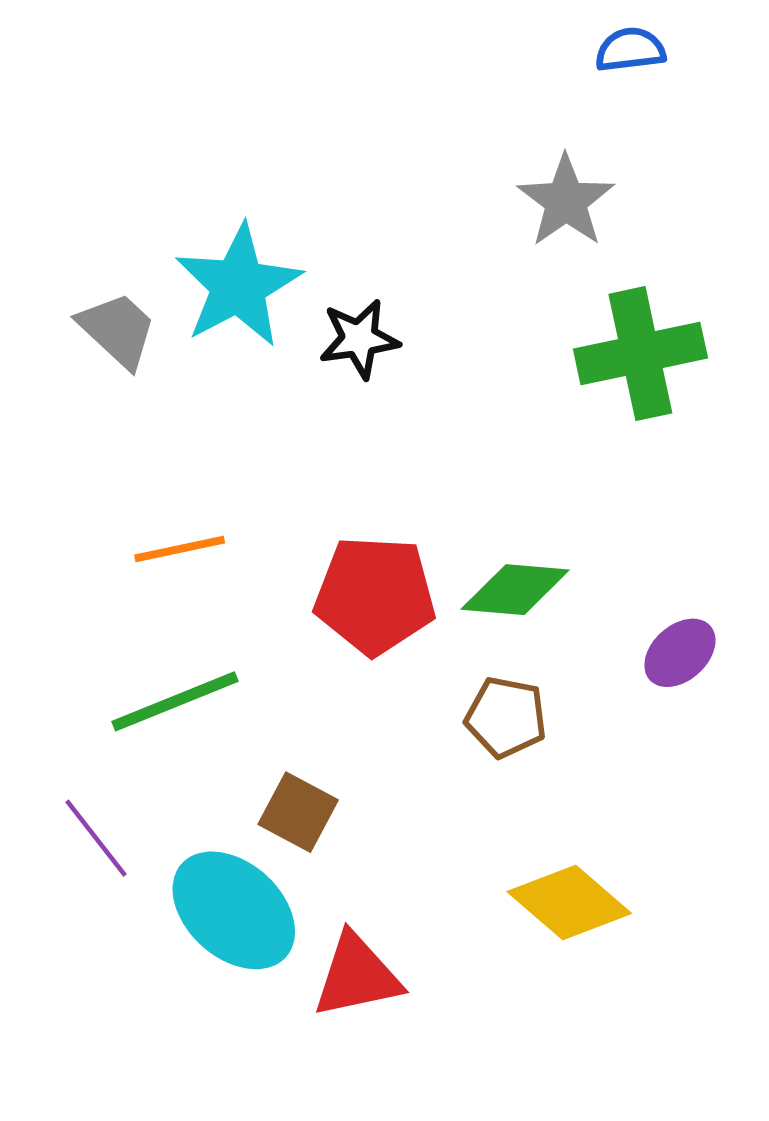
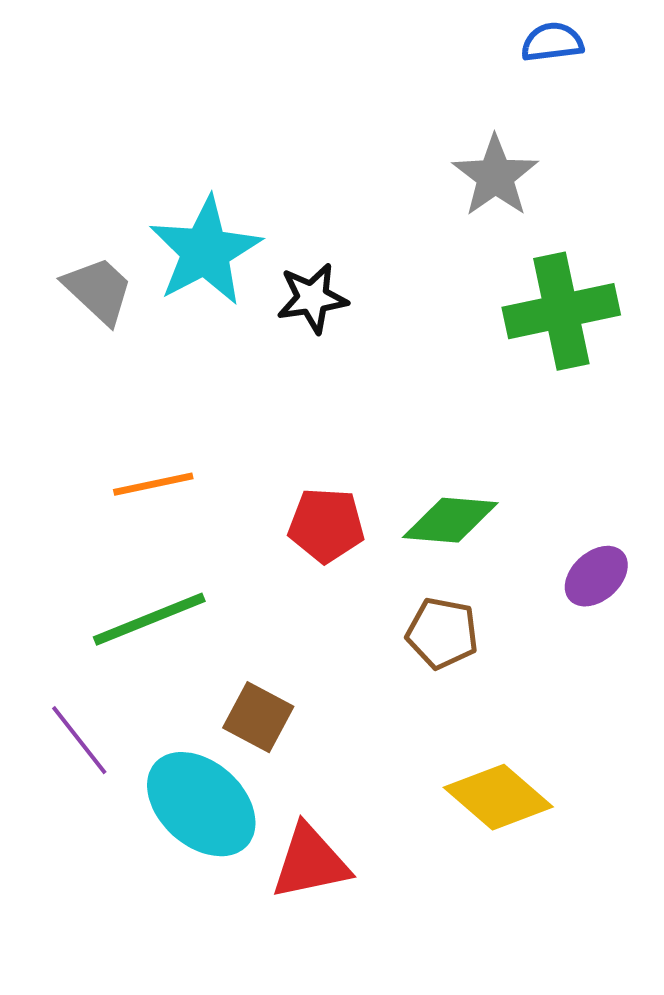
red pentagon: (375, 595) -> (326, 525), size x0.7

